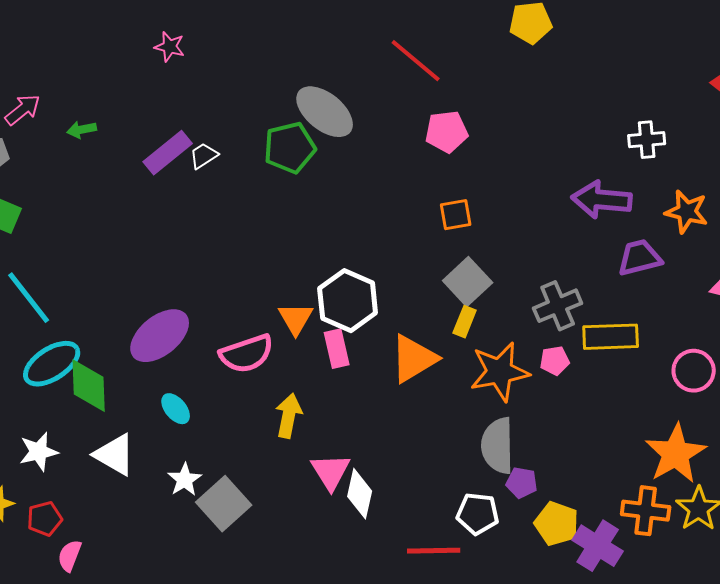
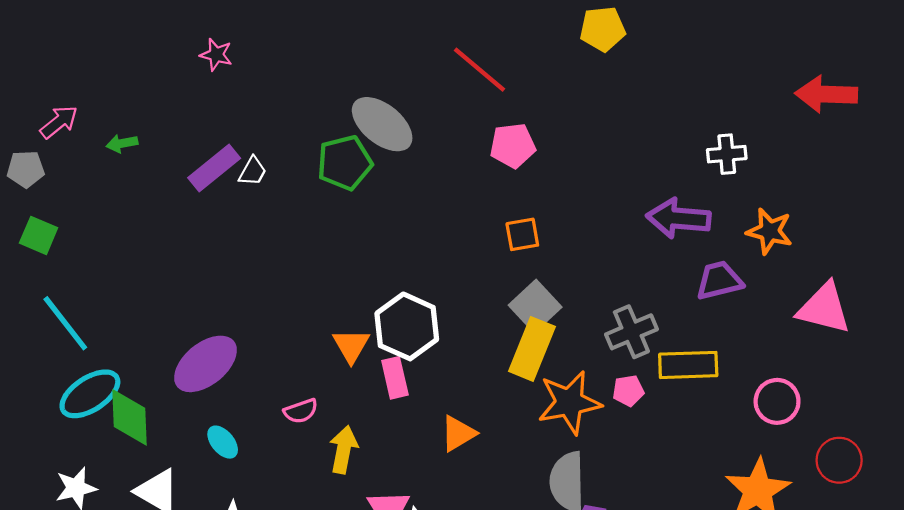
white trapezoid: (204, 156) -> (253, 171), turned 152
yellow rectangle: (465, 322) -> (532, 349), size x1.8
pink semicircle: (247, 354) -> (301, 411), moved, size x0.6
orange triangle: (414, 359) -> (458, 433), moved, size x0.7

